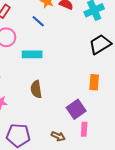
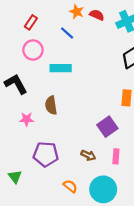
brown semicircle: (36, 89) -> (51, 105), moved
pink rectangle: (84, 129) -> (116, 156), moved

